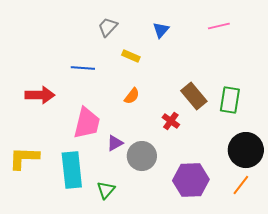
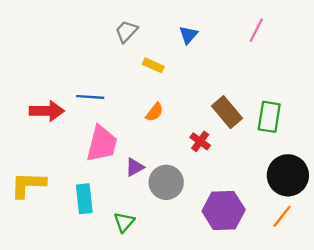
pink line: (219, 26) -> (256, 30), turned -50
blue line: (83, 68) -> (90, 97), moved
cyan rectangle: (72, 170) -> (84, 199), size x0.7

